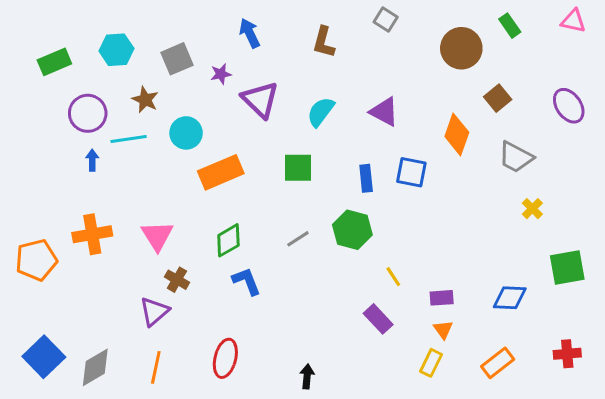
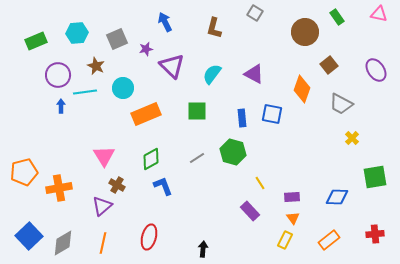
orange cross: (92, 234) -> (59, 188), moved

